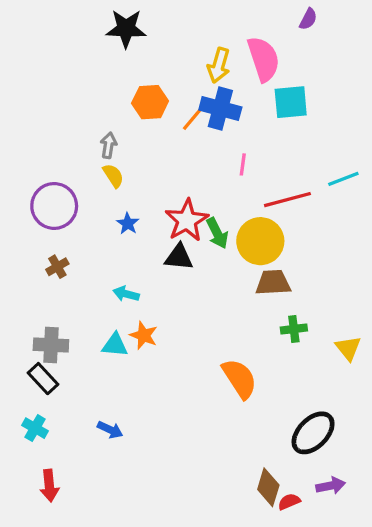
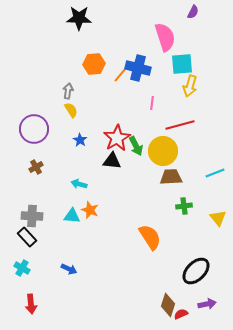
yellow arrow: (219, 65) -> (190, 86), moved
cyan line: (343, 179) -> (215, 173), moved

